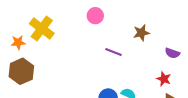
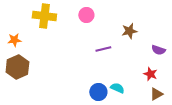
yellow cross: (42, 29) -> (44, 16), moved, turned -30
purple line: (113, 52) -> (103, 49), turned -35

